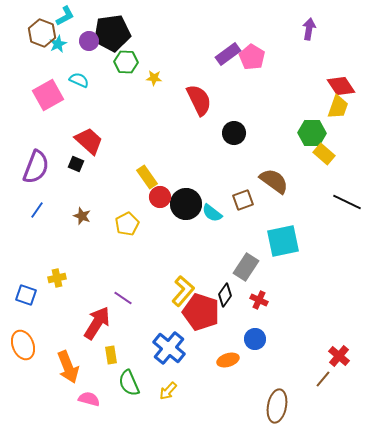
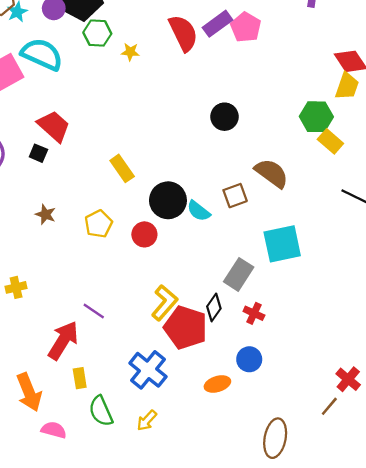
cyan semicircle: (79, 80) -> (42, 54), size x1.8
red semicircle: (199, 100) -> (183, 33), moved
red circle: (160, 197) -> (144, 234), moved

